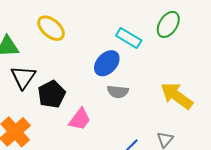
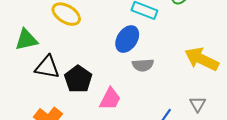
black triangle: (23, 77) -> (47, 67), turned -44

